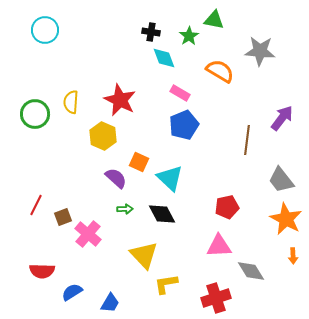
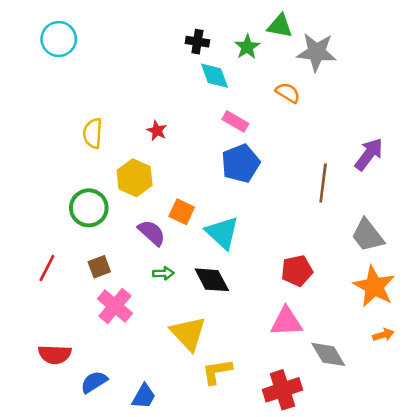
gray star: (260, 51) -> (317, 52), moved
orange semicircle: (220, 71) -> (288, 93), size x0.7
red star: (120, 100) -> (157, 131), size x0.5
green circle: (35, 114) -> (89, 208), moved
brown square: (63, 217) -> (99, 267), moved
orange arrow: (293, 256) -> (383, 335), turned -105

